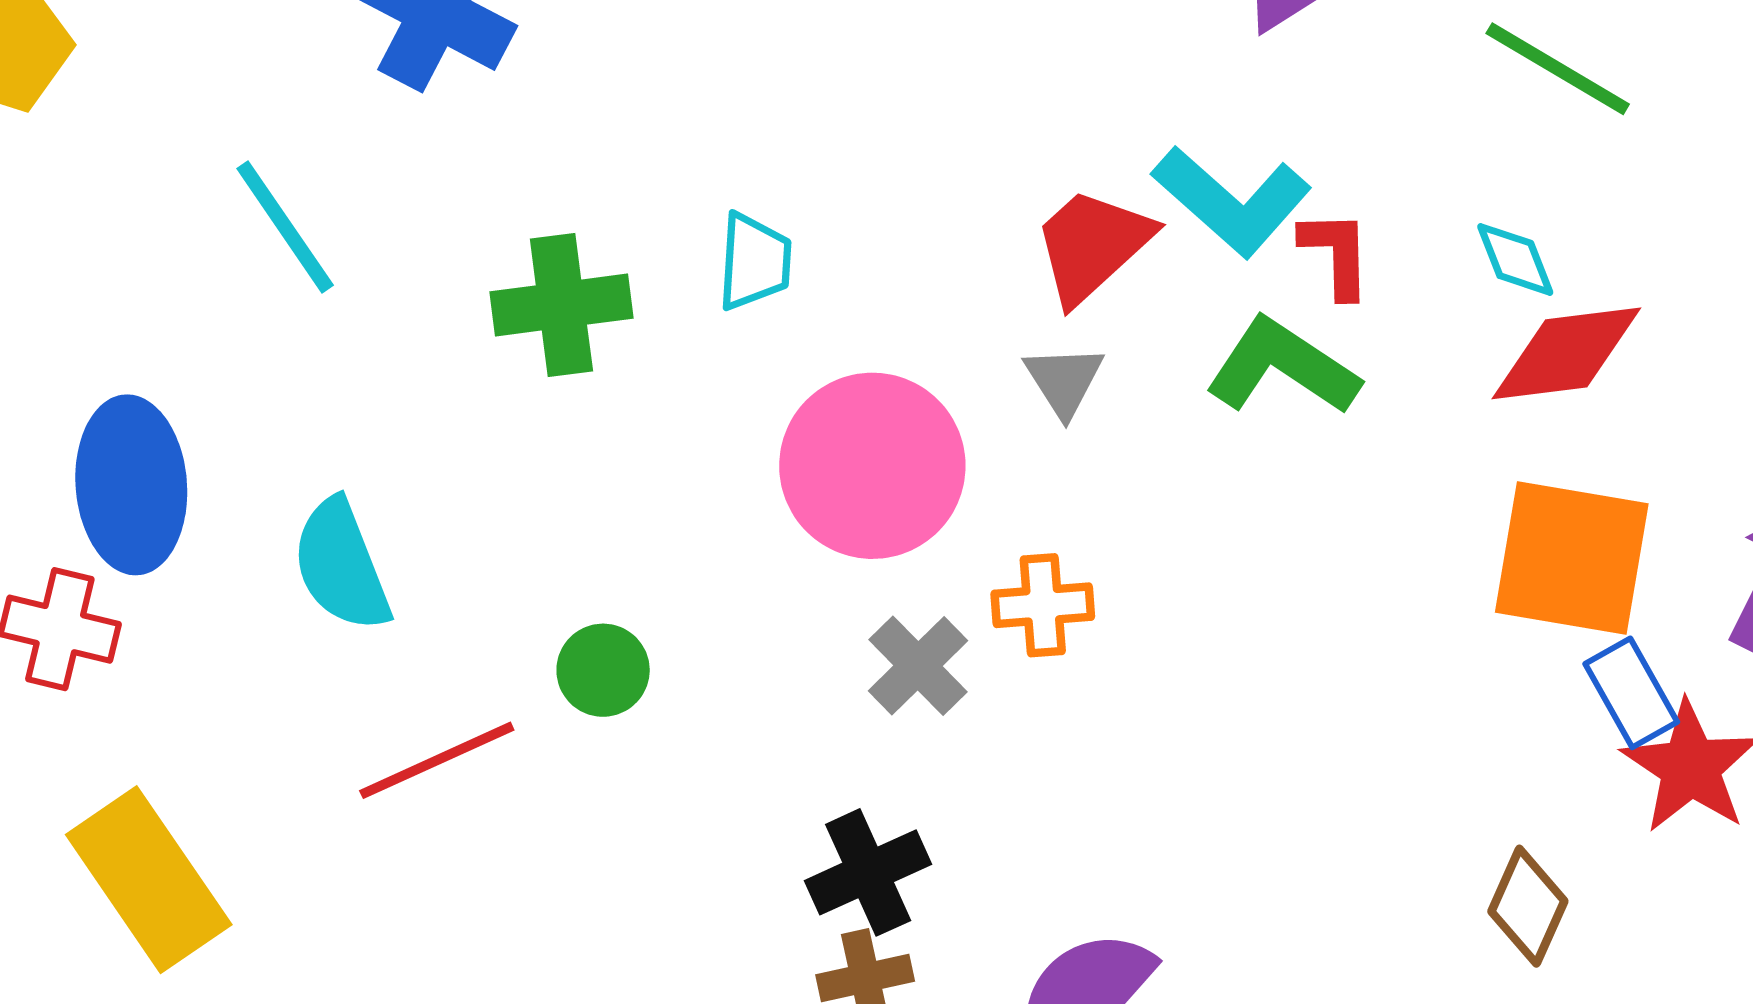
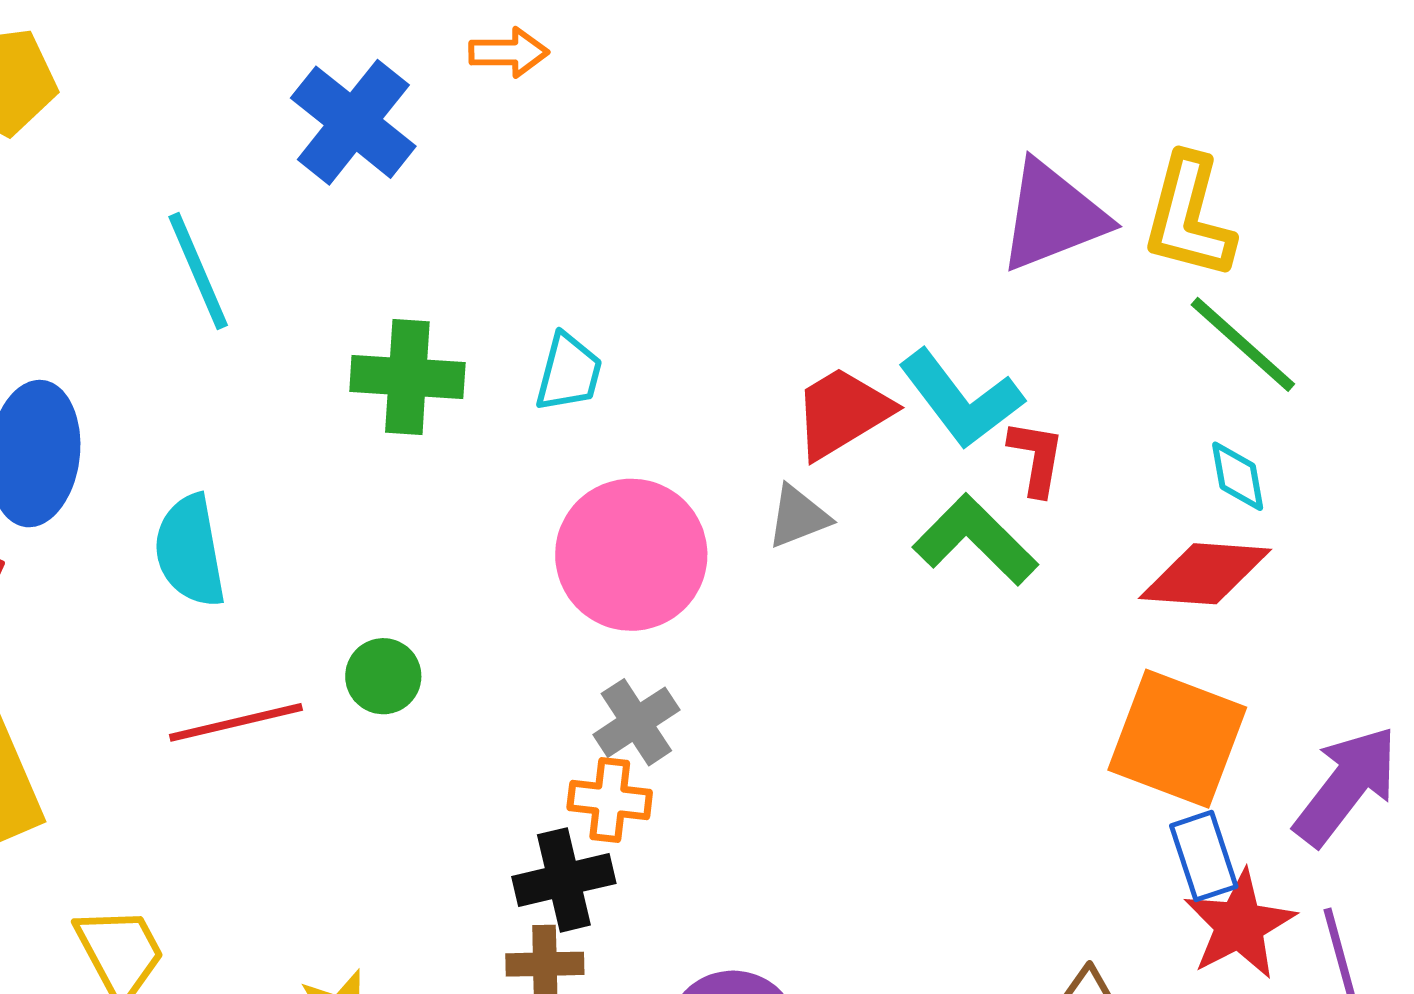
cyan diamond: (1515, 259) -> (1238, 476), moved
gray triangle: (1064, 381) -> (798, 517), turned 30
orange cross: (1043, 605) -> (610, 800), moved

